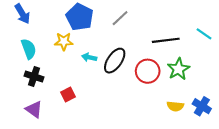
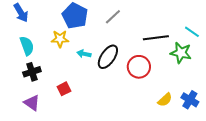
green star: (178, 69) -> (181, 53), moved, turned -30
black cross: (34, 76) -> (32, 72), turned -36
yellow semicircle: (175, 106) -> (165, 100), turned -49

